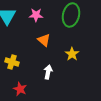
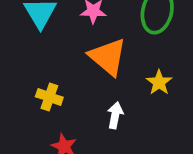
orange triangle: (44, 40) -> (108, 57), size x1.6

